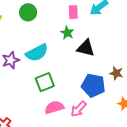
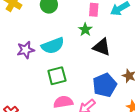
blue pentagon: (93, 85) -> (105, 85), turned 30

